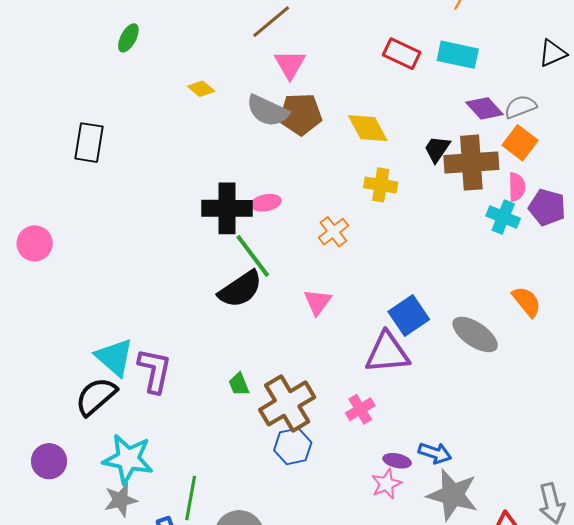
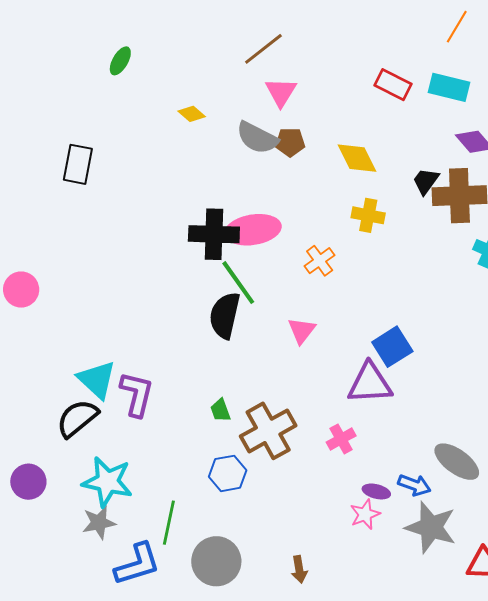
brown pentagon: (301, 114) -> (290, 142), size x0.7
pink ellipse: (266, 203) -> (253, 230), size x1.8
pink circle: (35, 243) -> (21, 290), moved
black semicircle: (240, 289) -> (225, 315), turned 135
gray ellipse: (475, 334) -> (457, 462), moved
blue hexagon: (293, 446) -> (228, 473), moved

